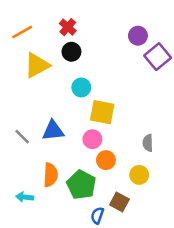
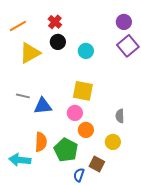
purple circle: (138, 36) -> (124, 22), moved
cyan circle: (81, 87) -> (86, 51), moved
gray line: (22, 137) -> (23, 96), moved, turned -32
cyan arrow: (25, 197) -> (20, 160), size x1.5

